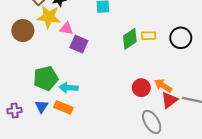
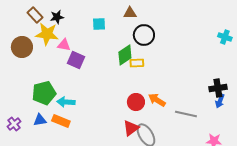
yellow rectangle: (149, 36) -> (137, 63), moved
black circle: (181, 38) -> (144, 35), moved
red triangle: (169, 100) -> (131, 128), moved
blue triangle: (42, 106) -> (40, 120), turned 48
purple cross: (15, 111) -> (14, 124), turned -32

